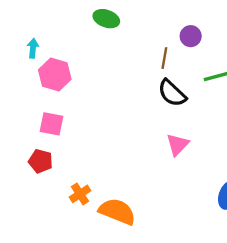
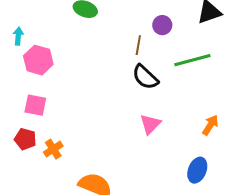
orange cross: (80, 194) -> (53, 149), moved

